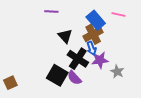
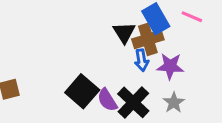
black triangle: (65, 36) -> (124, 33), moved
black cross: (78, 59) -> (133, 102), moved
purple star: (100, 60) -> (170, 66), moved

